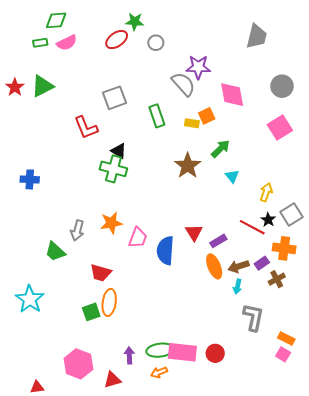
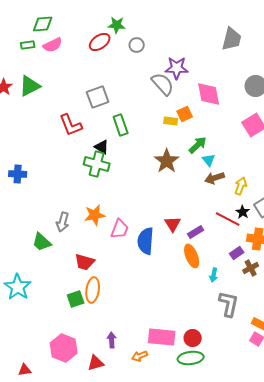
green rectangle: (157, 116) -> (121, 125), moved
cyan triangle: (232, 176) -> (209, 160), moved
brown arrow: (239, 266) -> (215, 178), moved
green ellipse: (160, 350) -> (191, 358), moved

